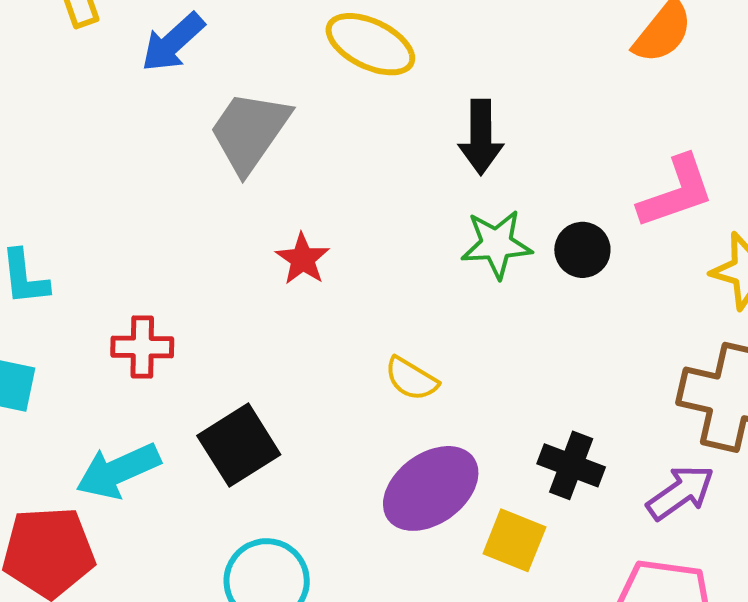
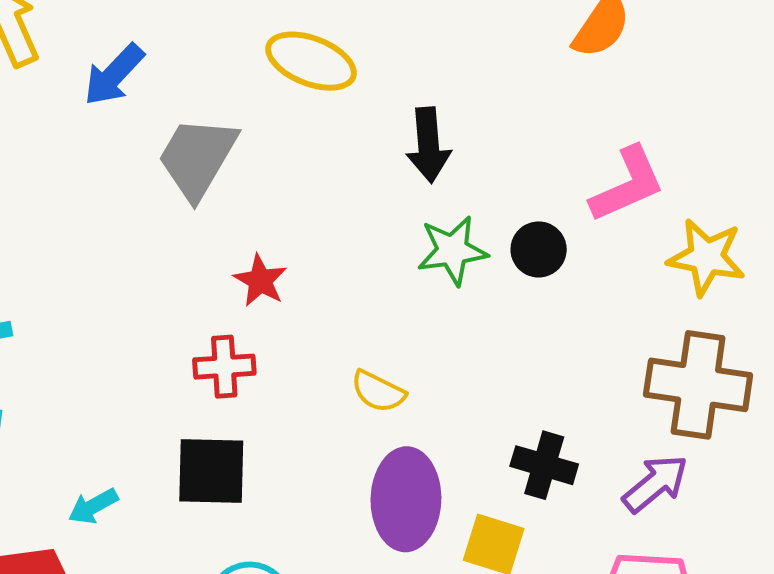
red cross: (142, 347) -> (224, 367), moved
black square: (239, 445) -> (211, 471), turned 38
cyan arrow: (118, 471) -> (93, 506), size x0.6
purple ellipse: (431, 488) -> (406, 499), turned -48

